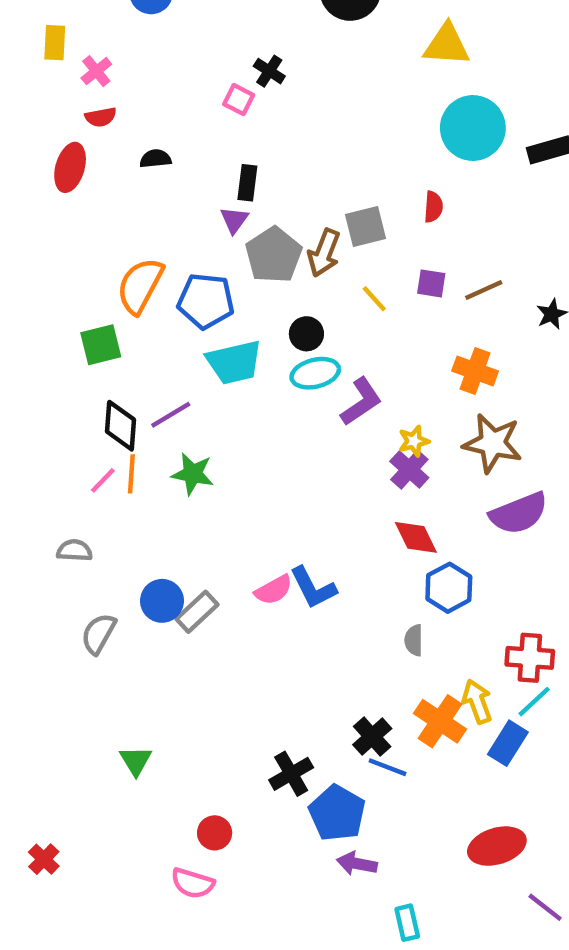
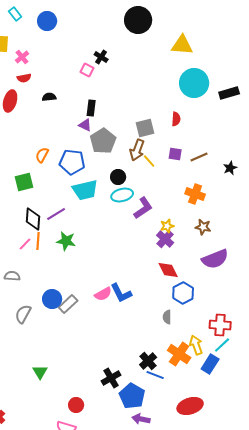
purple triangle: (234, 220) -> (85, 125), turned -40
brown arrow: (324, 253) -> (137, 150), moved
orange semicircle: (140, 286) -> (42, 155), size x0.6
brown star: (493, 443) -> (203, 227), size x0.6
red ellipse: (497, 846) -> (190, 406), moved

